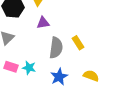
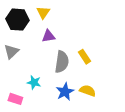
pink rectangle: (11, 67) -> (15, 99), moved
yellow semicircle: (91, 76) -> (88, 91), moved

